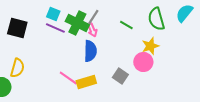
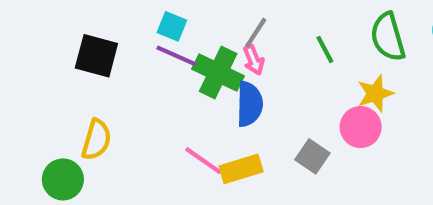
green cross: (77, 23) -> (218, 73), moved
green line: (126, 25) -> (325, 49), turned 32

